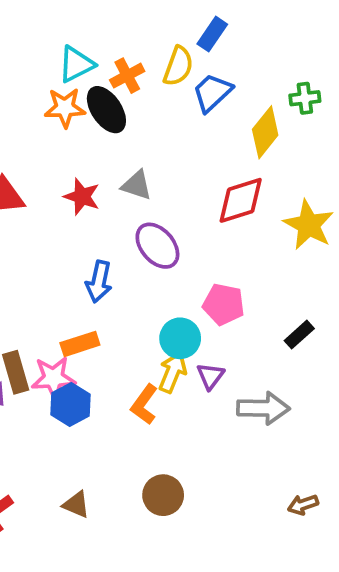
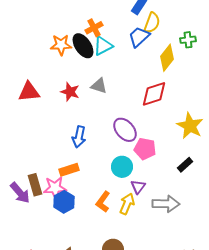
cyan triangle: (76, 64) -> (103, 46), moved
yellow semicircle: (178, 66) -> (152, 23), moved
yellow star: (309, 225) -> (190, 126), moved
purple ellipse: (157, 246) -> (125, 130), moved
yellow arrow: (173, 372) -> (127, 204), moved

